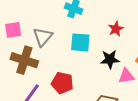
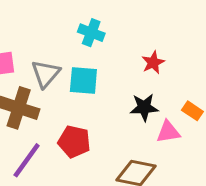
cyan square: (80, 42) -> (83, 81), moved

